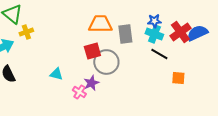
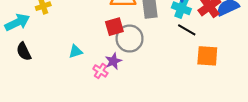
cyan triangle: (56, 74) -> (76, 51), turned -32
orange square: (178, 78) -> (207, 56), size x1.5

